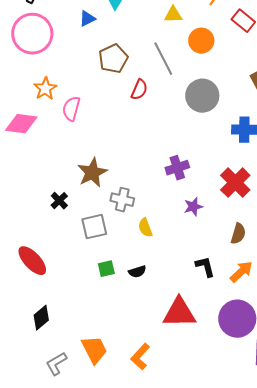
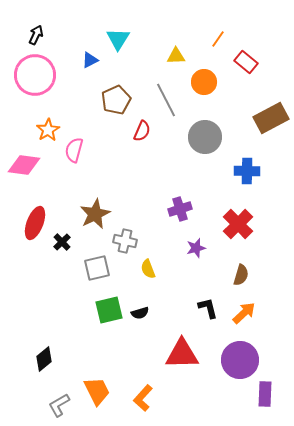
red ellipse: (32, 261) -> (35, 223), moved, turned 64
green square: (106, 269) -> (109, 310), size x1.6

